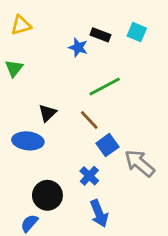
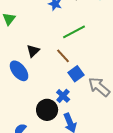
blue ellipse: (28, 141) -> (19, 71), turned 45
black circle: (47, 195) -> (47, 110), moved

